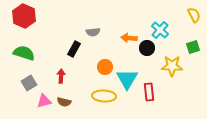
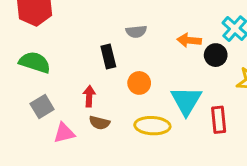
black rectangle: (74, 49) -> (108, 57), turned -42
orange circle: (105, 67) -> (139, 83), moved
brown semicircle: (64, 102) -> (99, 123), moved

